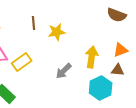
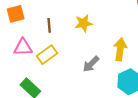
brown line: (34, 23) -> (49, 25), moved

